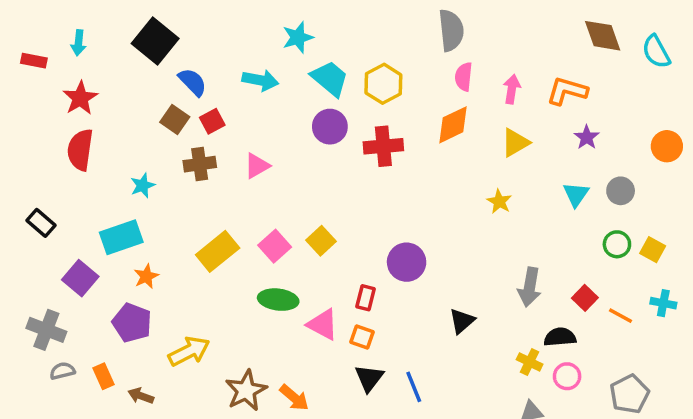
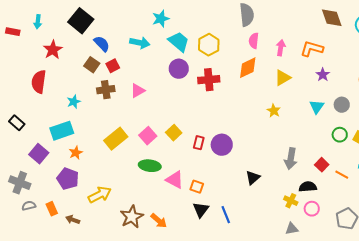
red star: (80, 98) -> (53, 50), moved
red rectangle: (366, 298) -> (199, 143), moved

